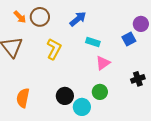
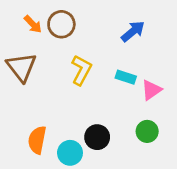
blue arrow: (78, 19) -> (133, 31), moved
cyan rectangle: (93, 42) -> (126, 77), moved
cyan circle: (82, 107) -> (70, 153), moved

